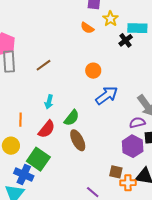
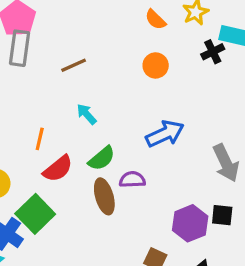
orange circle: (93, 71) -> (156, 65), moved
cyan arrow: (49, 102) -> (87, 114), moved, turned 112
orange line: (21, 120) -> (40, 139), moved
purple semicircle: (137, 123) -> (132, 180), moved

